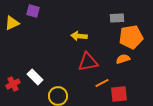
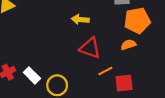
red triangle: (88, 62) -> (90, 48), turned 30
white rectangle: (35, 77) -> (32, 75), moved

